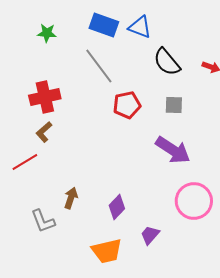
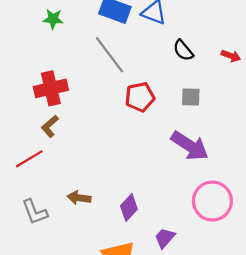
black semicircle: (167, 62) -> (183, 50), size x0.7
brown arrow: (71, 198) -> (79, 198), turned -100
gray L-shape: (43, 221) -> (35, 212), moved

